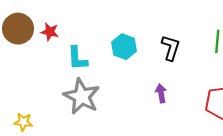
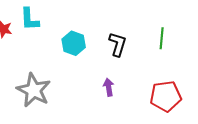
cyan L-shape: (77, 58) -> (30, 19), moved

